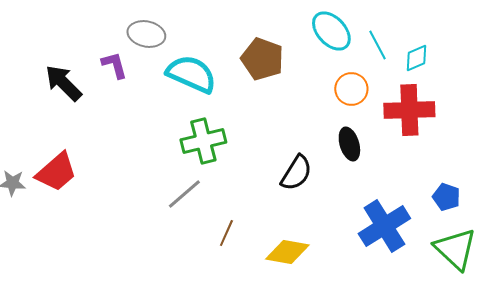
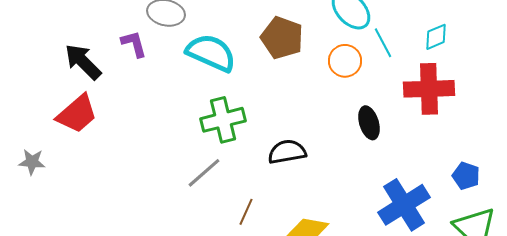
cyan line: (377, 45) -> (383, 43), moved
orange circle: (351, 89) -> (345, 61), moved
red trapezoid: (56, 172) -> (77, 114), moved
black semicircle: (296, 173) -> (287, 152), moved, turned -132

